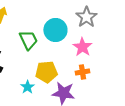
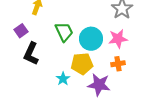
cyan circle: (55, 30) -> (91, 39), moved
pink star: (82, 47) -> (118, 39), turned 30

